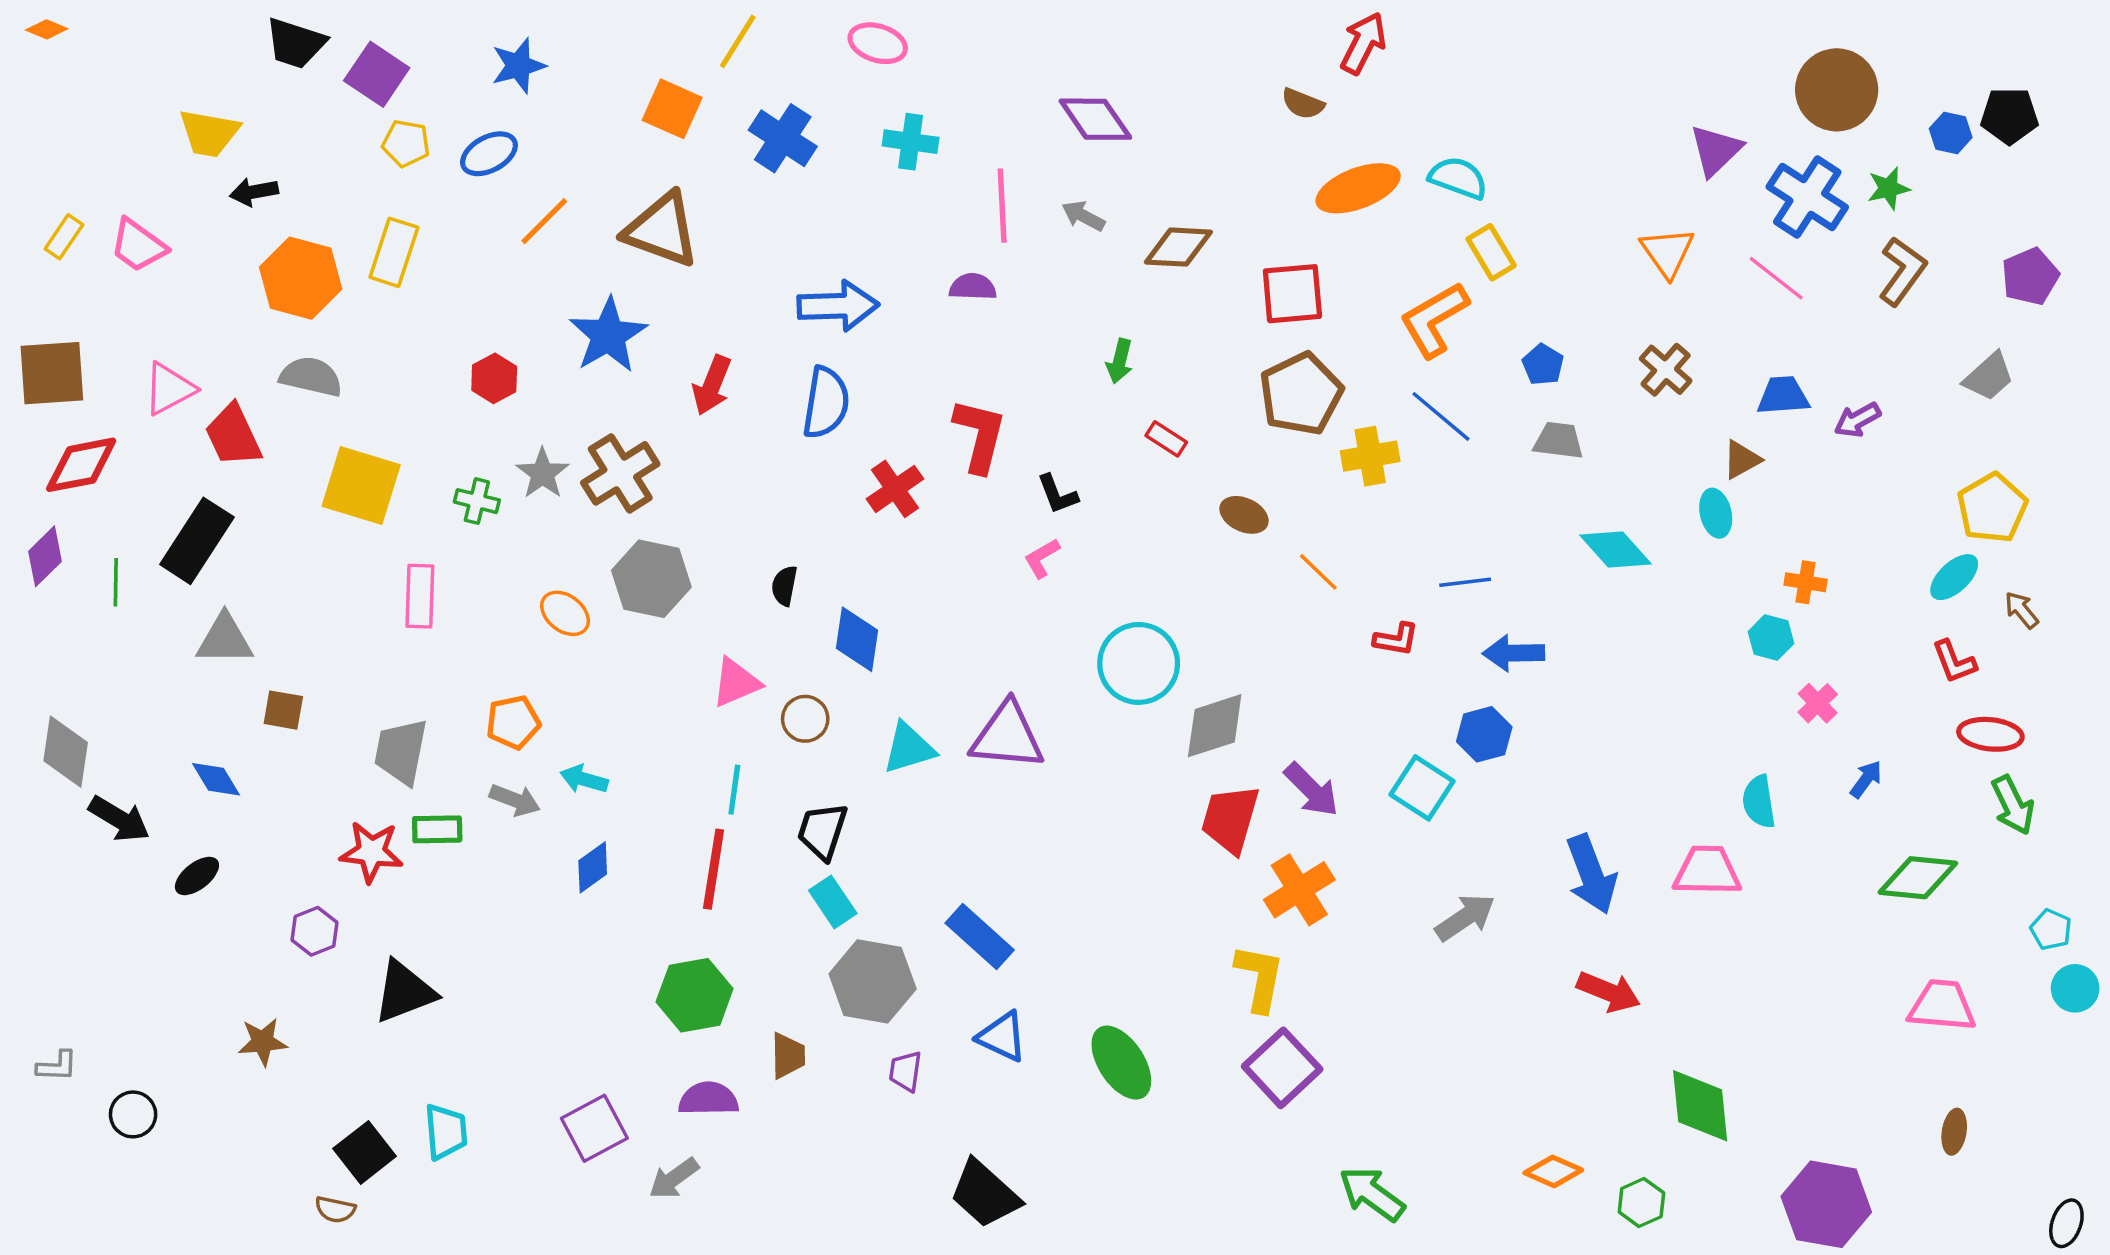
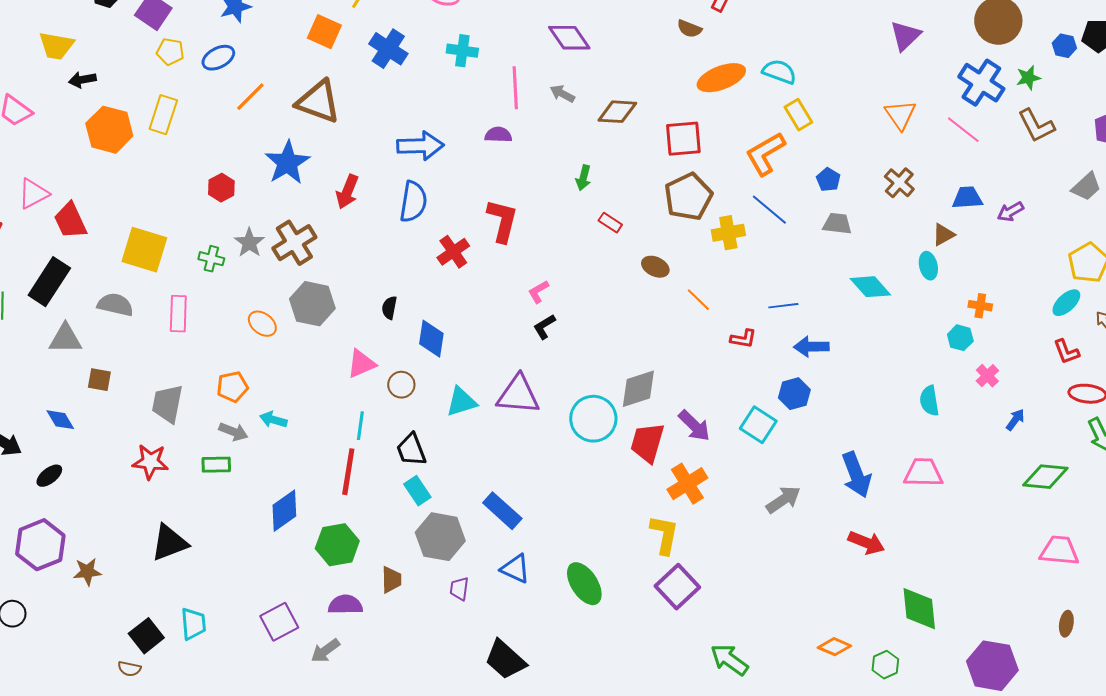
purple triangle: (1716, 150) -> (905, 36), moved
brown L-shape: (1902, 271) -> (1036, 126), turned 117
gray semicircle: (311, 377) -> (115, 305), moved
black L-shape: (1057, 494) -> (544, 327), moved, turned 80
cyan circle: (1139, 663) -> (593, 419), moved
cyan semicircle: (1759, 802) -> (929, 401), moved
green rectangle: (437, 829) -> (216, 465), moved
black trapezoid: (822, 831) -> (411, 450), turned -39
blue diamond: (593, 867) -> (284, 511), moved, size x1.4
purple hexagon: (314, 931) -> (40, 545), moved, size x1.8

